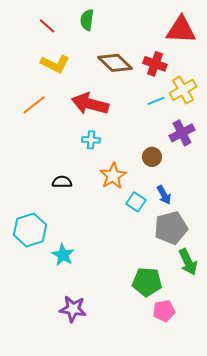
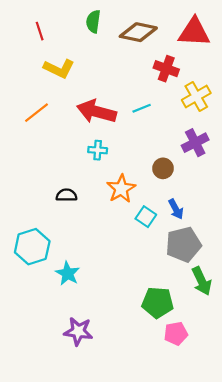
red line: (47, 26) -> (40, 31), moved, turned 30
brown diamond: (115, 63) -> (138, 32), moved, turned -32
cyan line: (156, 101) -> (142, 108), moved

